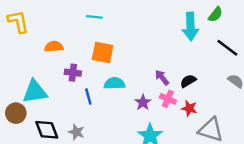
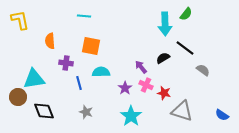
orange semicircle: (54, 47) -> (50, 41), turned -91
black line: (227, 48) -> (185, 48), moved
black semicircle: (188, 81) -> (163, 58), moved
gray star: (76, 132) -> (86, 112), moved

